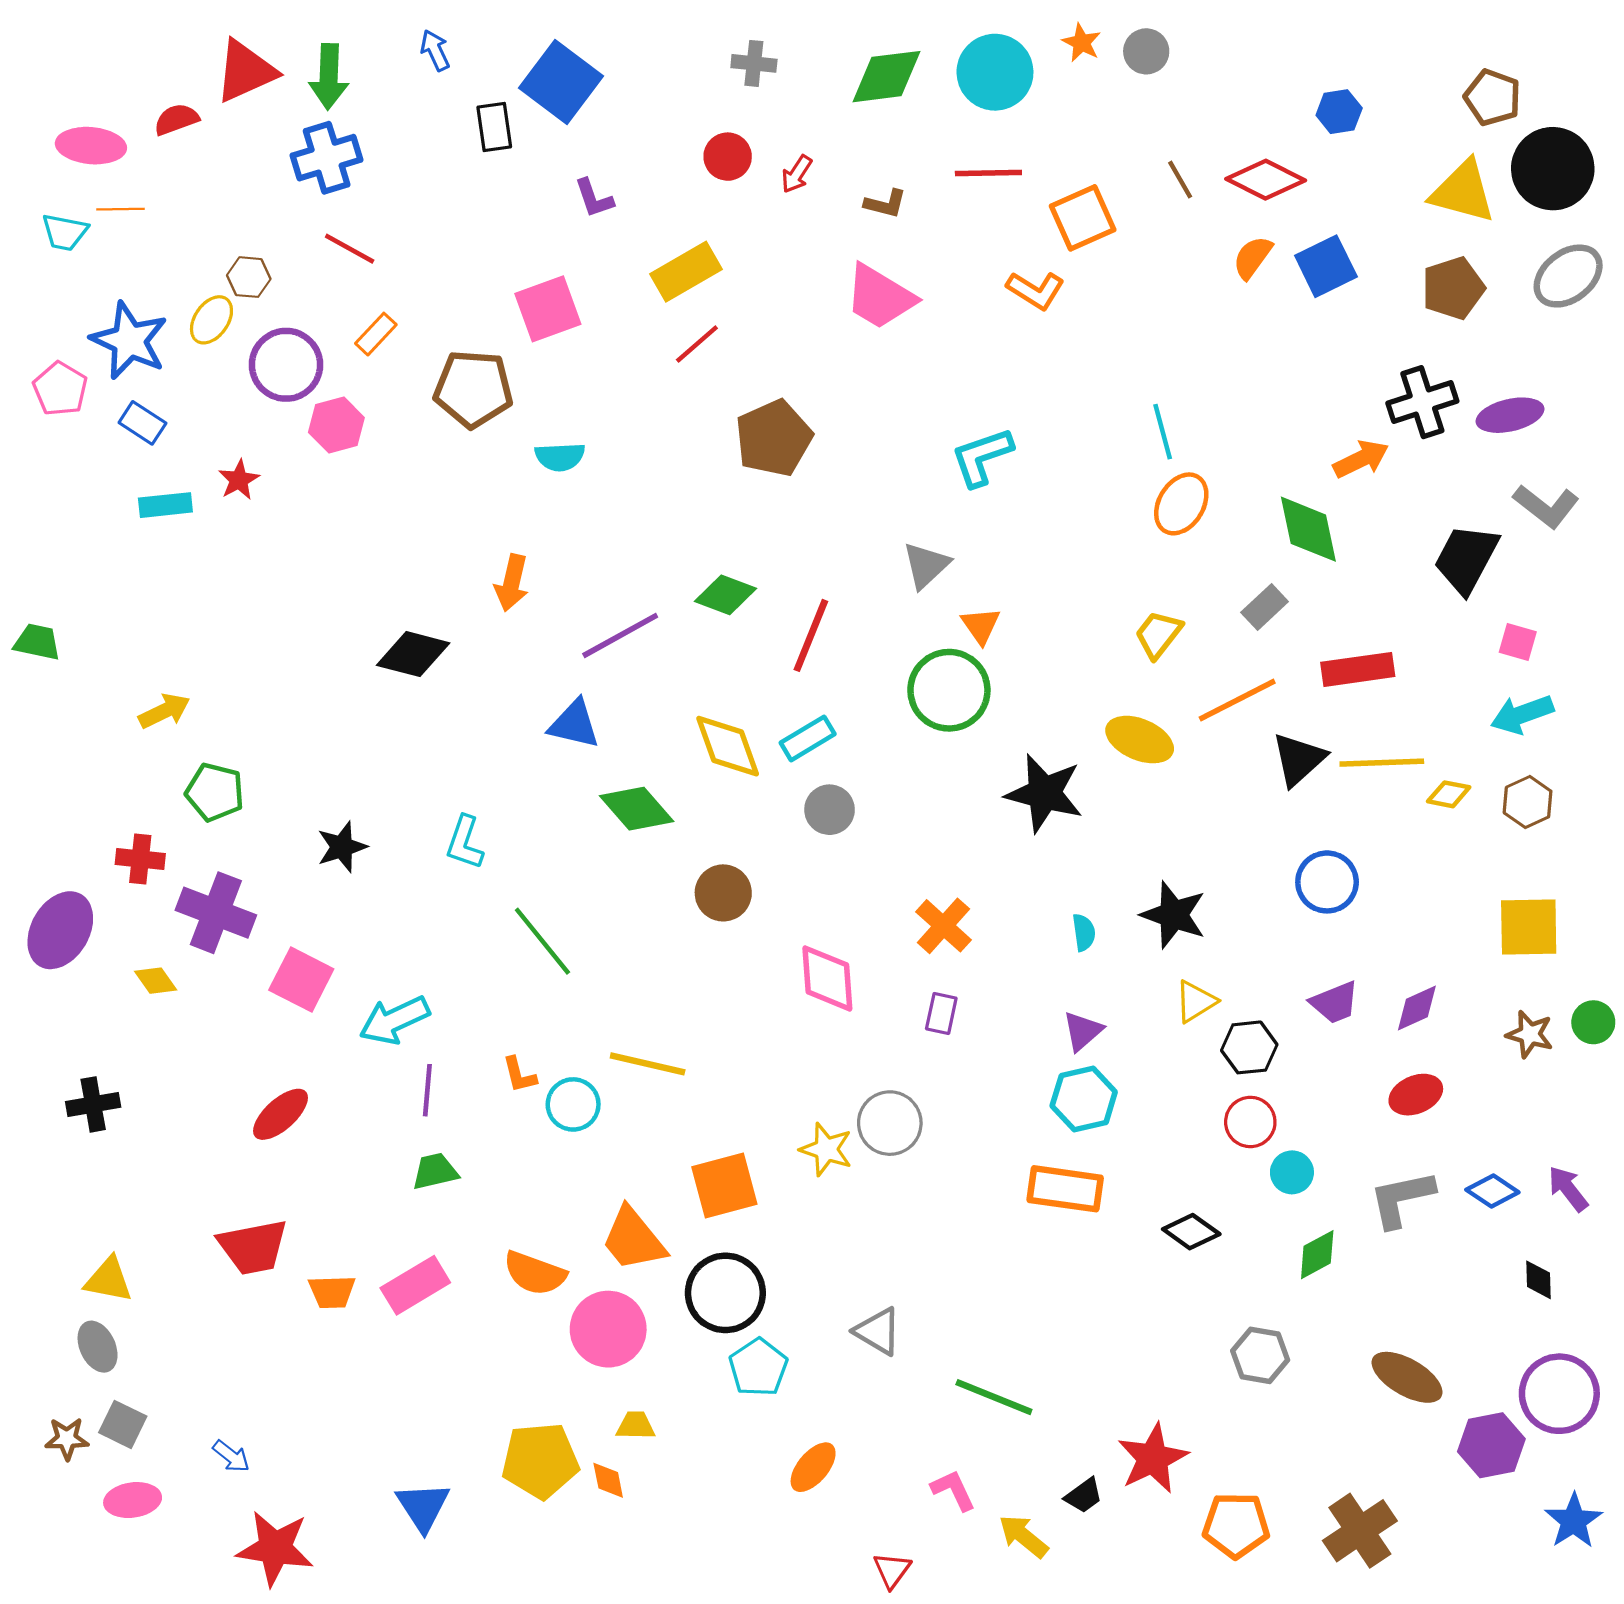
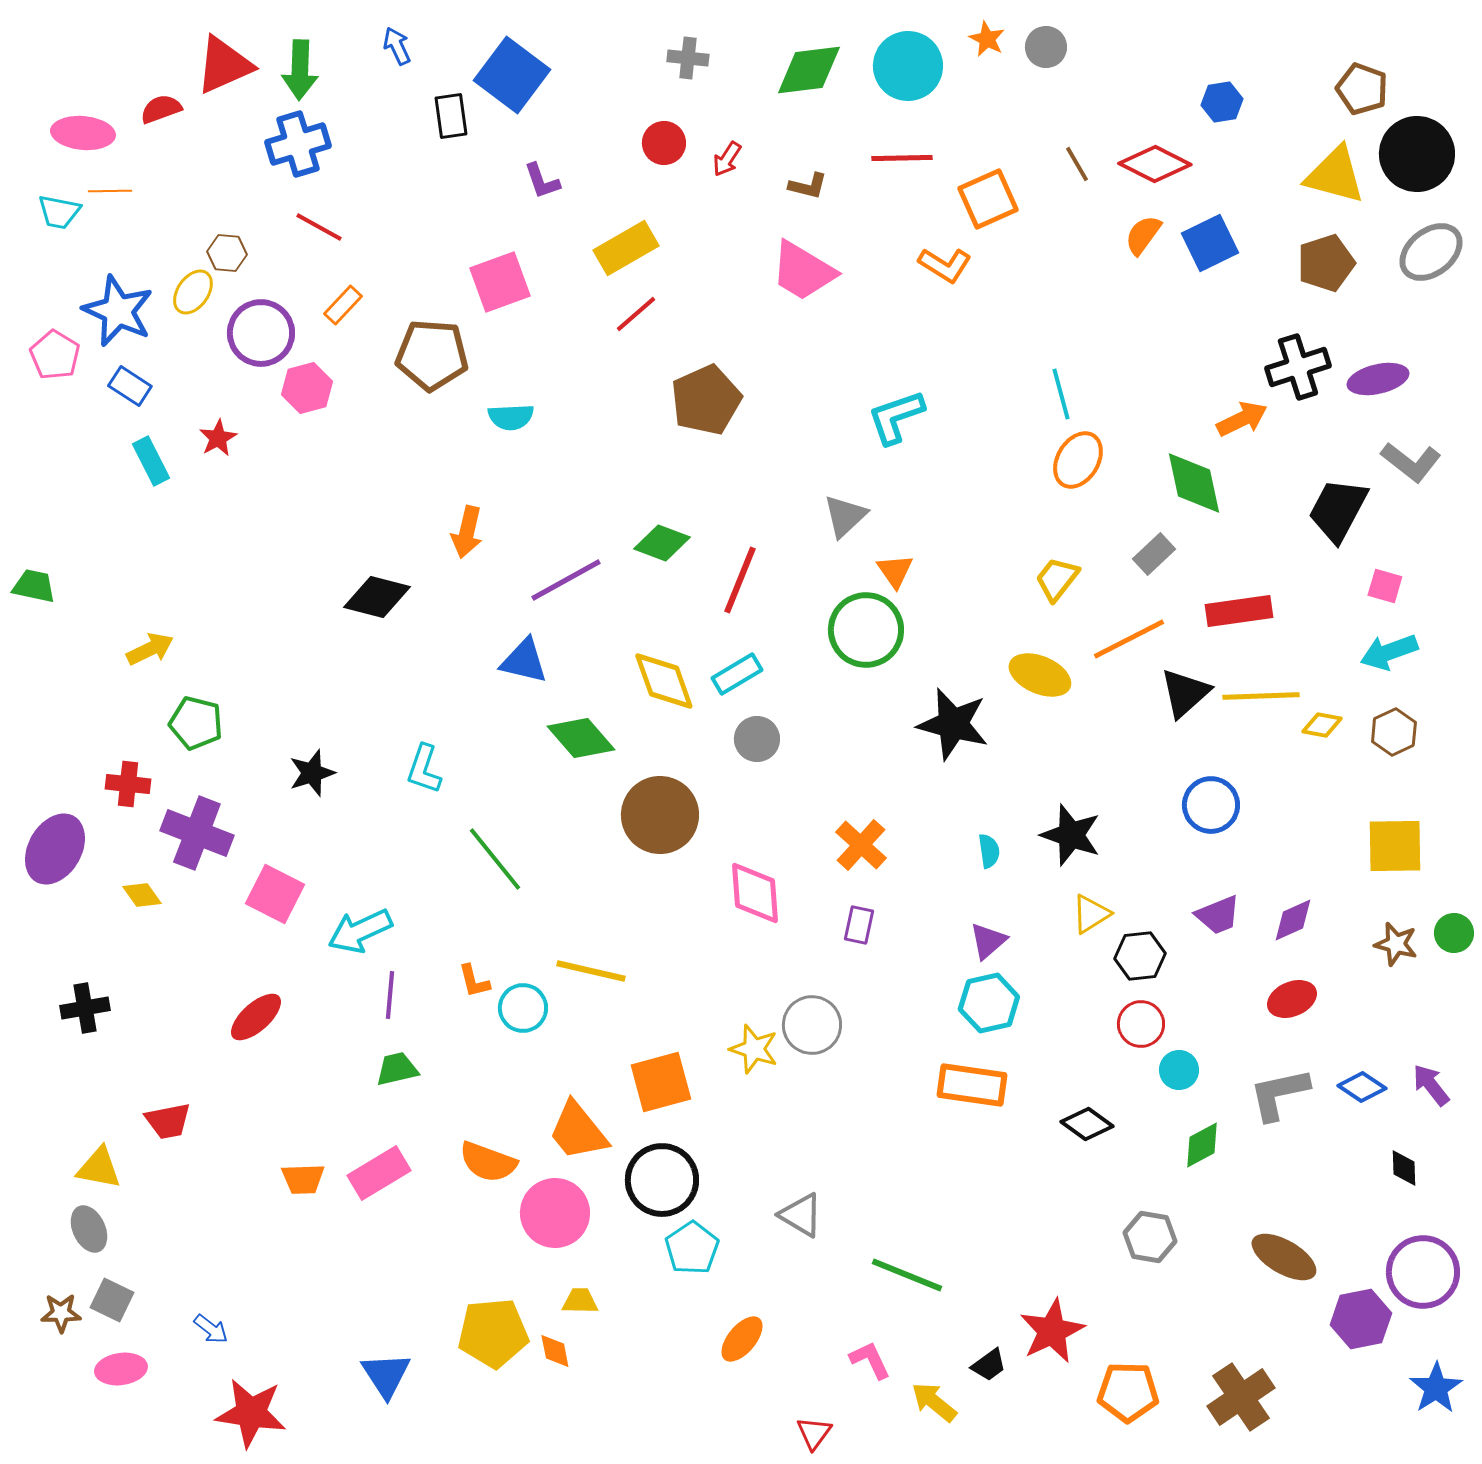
cyan rectangle: (165, 505) -> (151, 461), turned 69
brown circle: (723, 893) -> (660, 815), size x1.5
red trapezoid: (253, 1247) -> (168, 1121), moved, size x0.7

